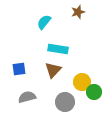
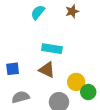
cyan semicircle: (44, 22) -> (38, 12), moved
brown triangle: (53, 70) -> (47, 70), turned -48

